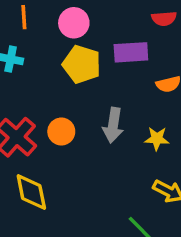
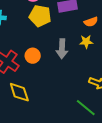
yellow star: (157, 139) -> (86, 42), moved

